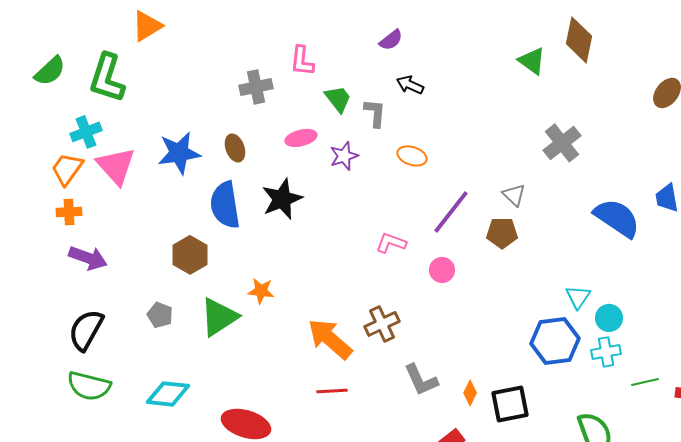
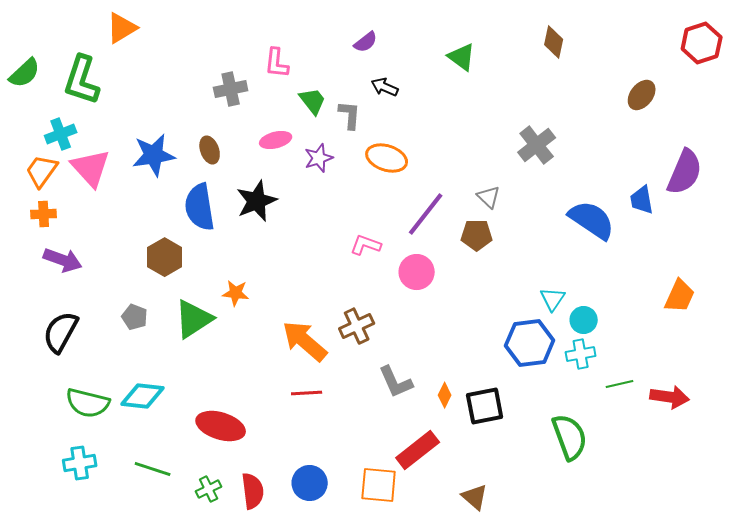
brown diamond: (579, 40) -> (554, 42), size x0.7
green triangle: (532, 61) -> (462, 57), moved
orange ellipse: (412, 156) -> (387, 158), size x1.4
pink circle: (442, 270) -> (417, 272), size x1.4
green semicircle: (89, 386) -> (88, 403), moved

